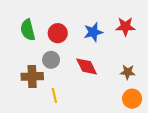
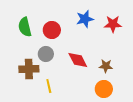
blue star: (93, 32) -> (85, 19), moved
brown star: (128, 72) -> (106, 66), moved
orange circle: (132, 99) -> (104, 89), moved

